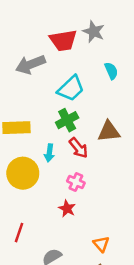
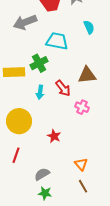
cyan trapezoid: (71, 88) -> (57, 41), turned -125
green cross: (67, 120) -> (39, 63), moved
yellow circle: (23, 173) -> (19, 121), moved
pink cross: (76, 182) -> (82, 107), moved

